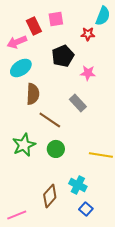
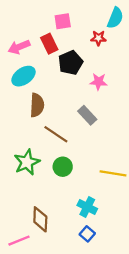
red rectangle: (34, 26) -> (49, 44), moved
brown diamond: (50, 196) -> (40, 219), moved, turned -40
blue square: (86, 209) -> (87, 234), moved

